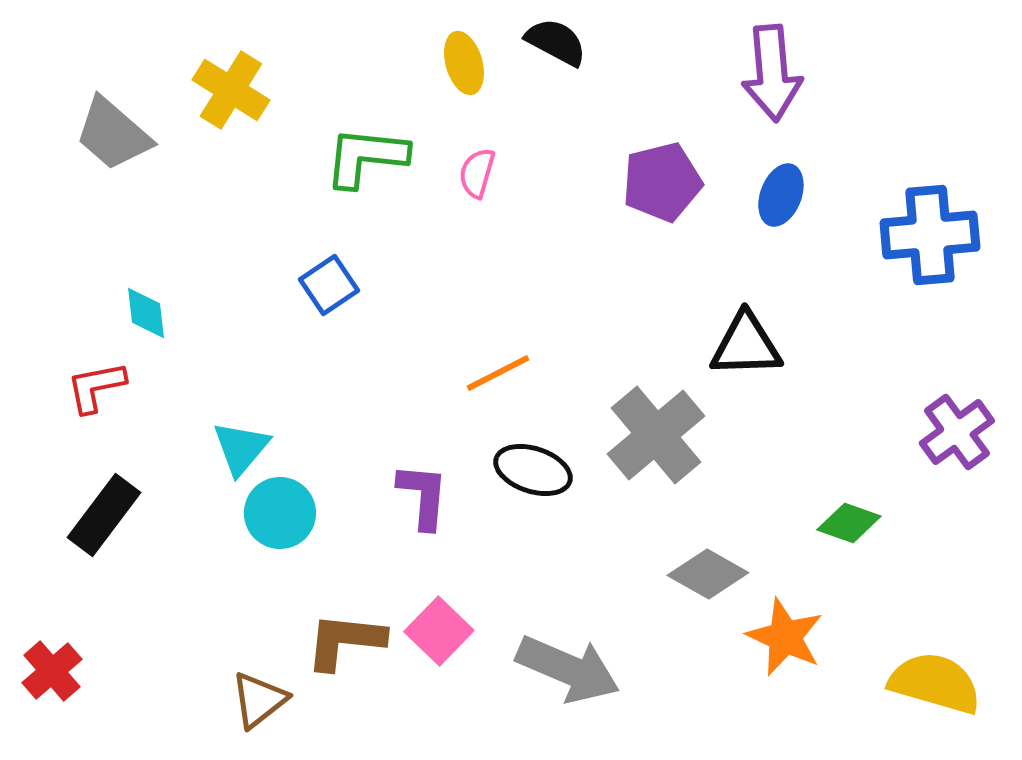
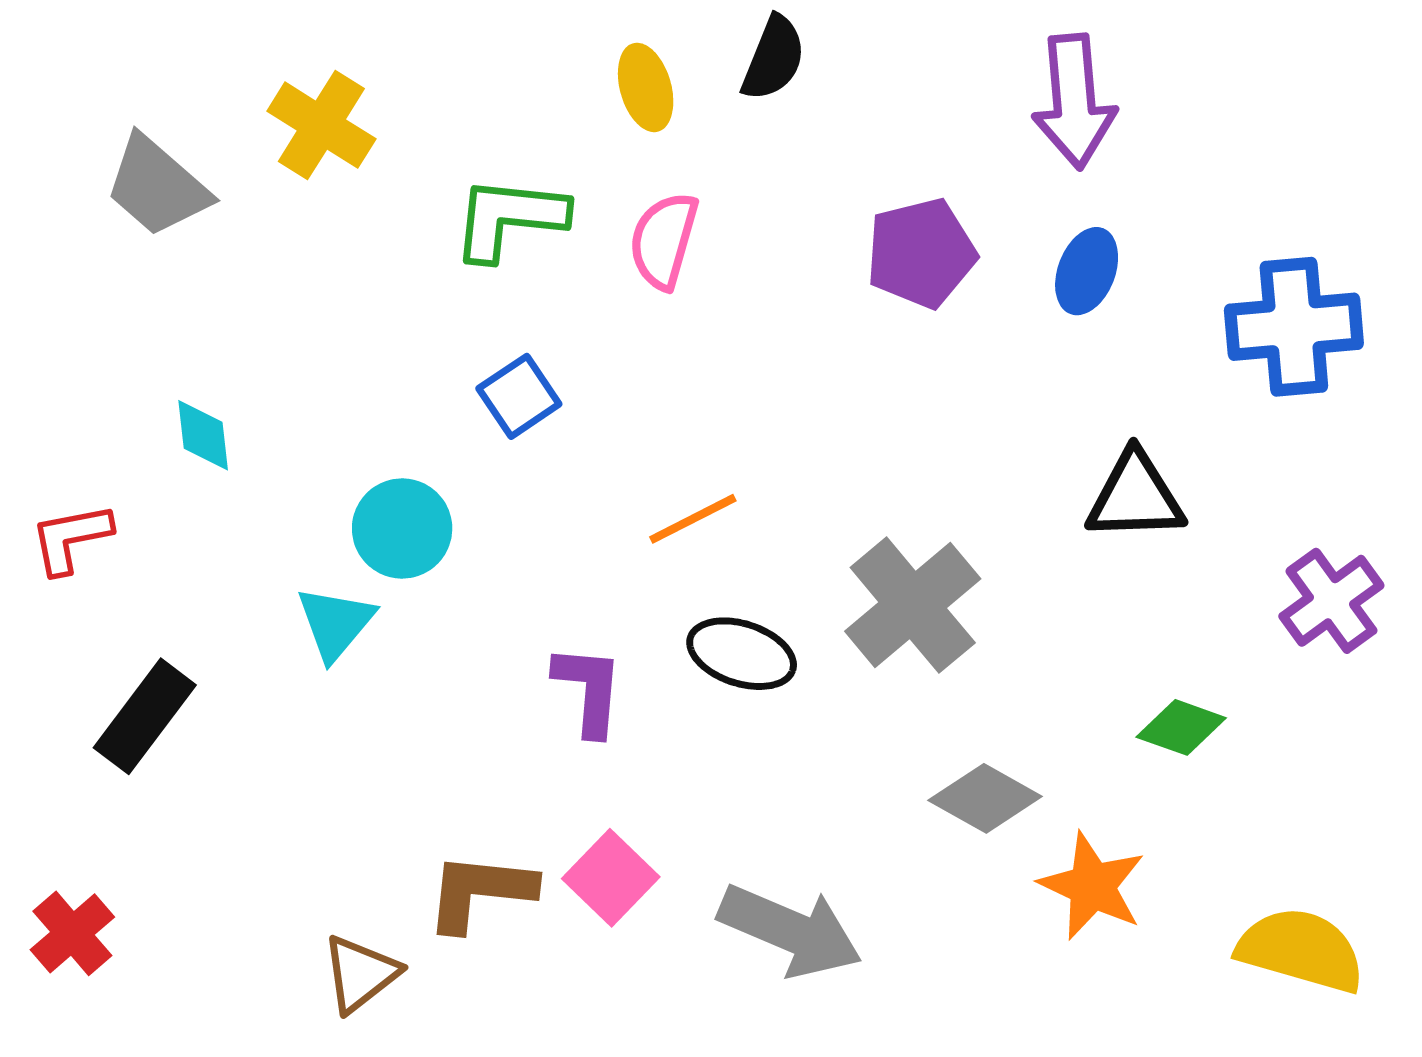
black semicircle: (556, 42) -> (774, 58), turned 84
pink semicircle: (477, 173) -> (664, 241), size x1.4
blue square: (329, 285) -> (519, 396), moved
black triangle: (746, 345) -> (1135, 497), moved
red L-shape: (96, 387) -> (71, 538), moved
cyan circle: (280, 513) -> (402, 528), moved

